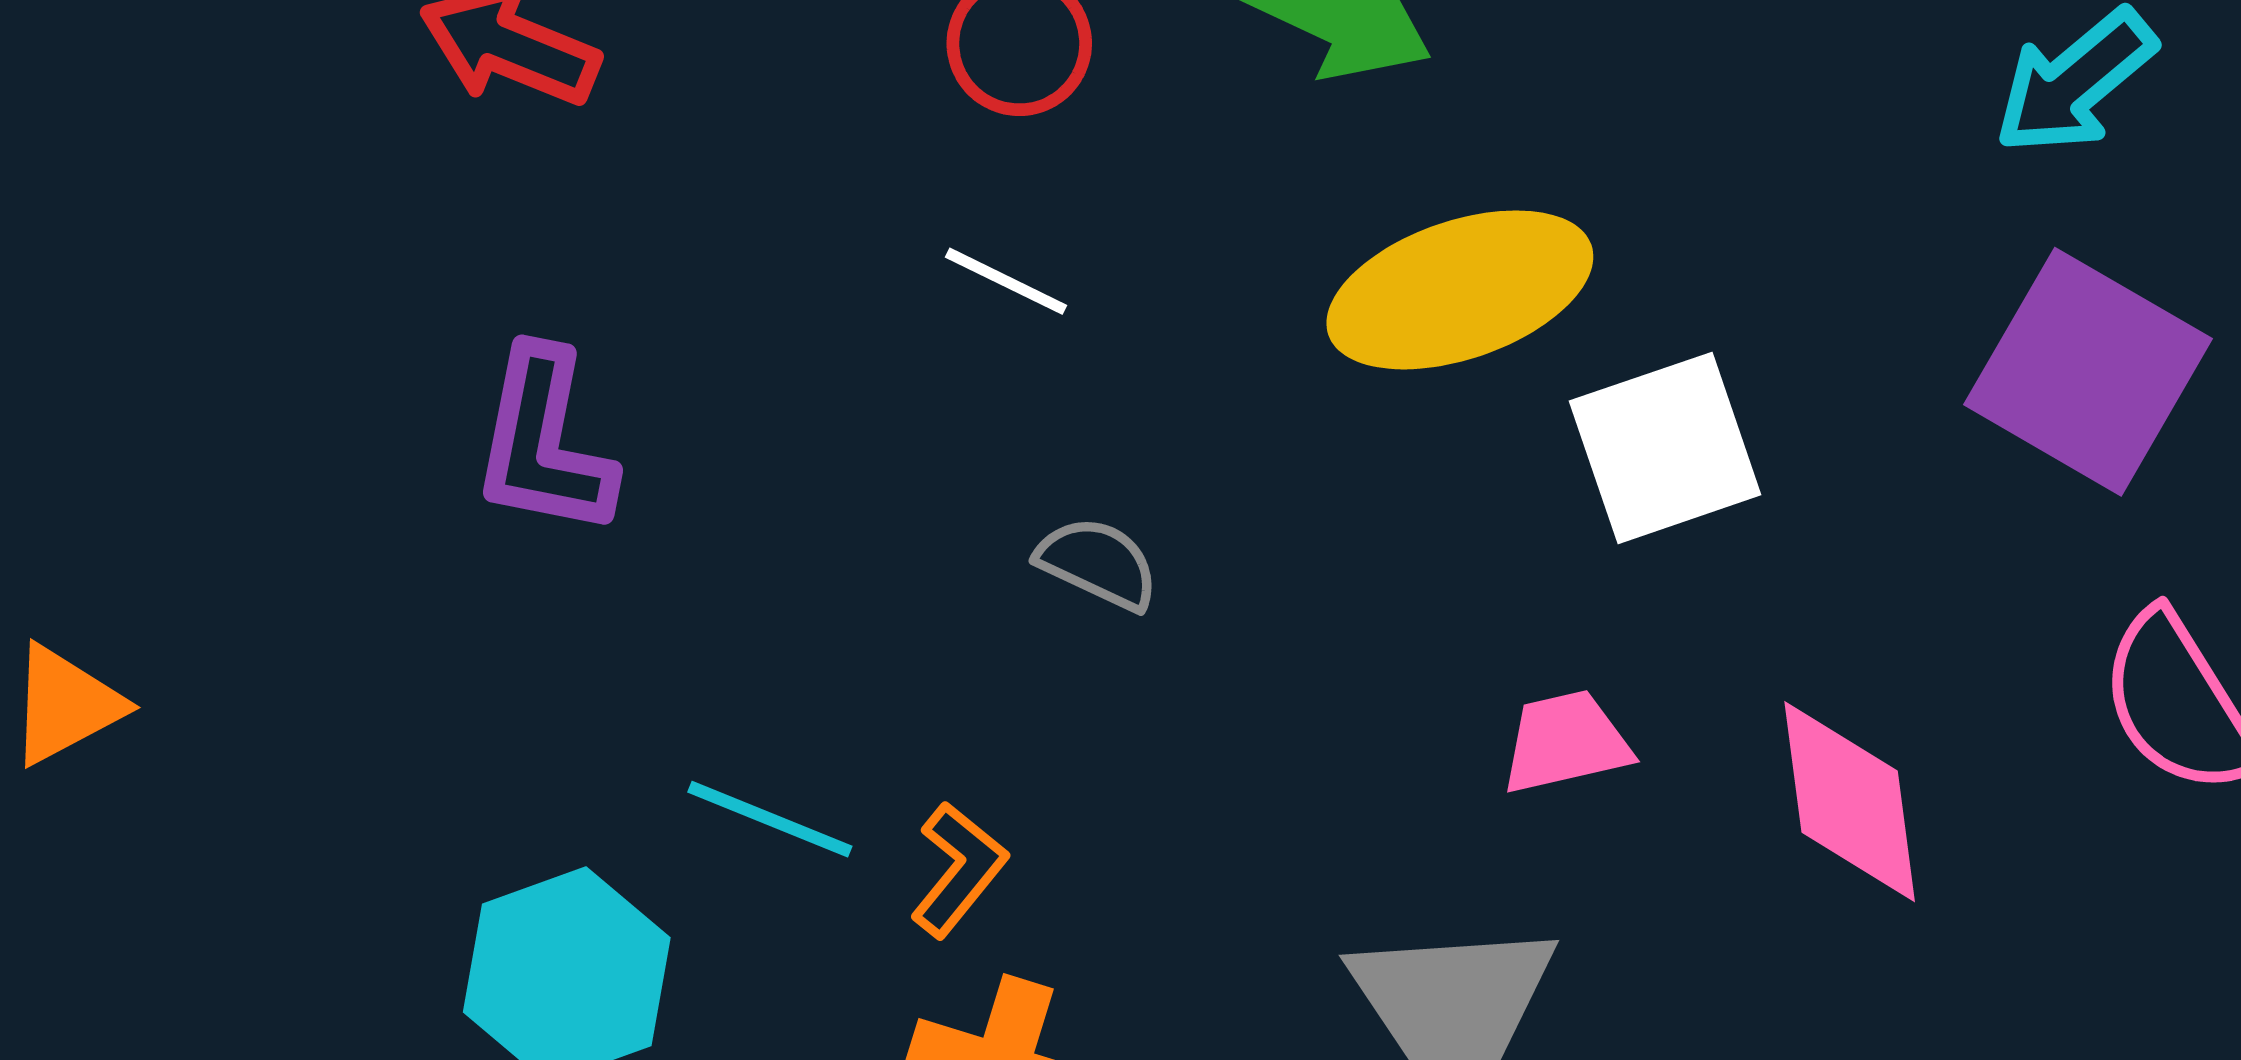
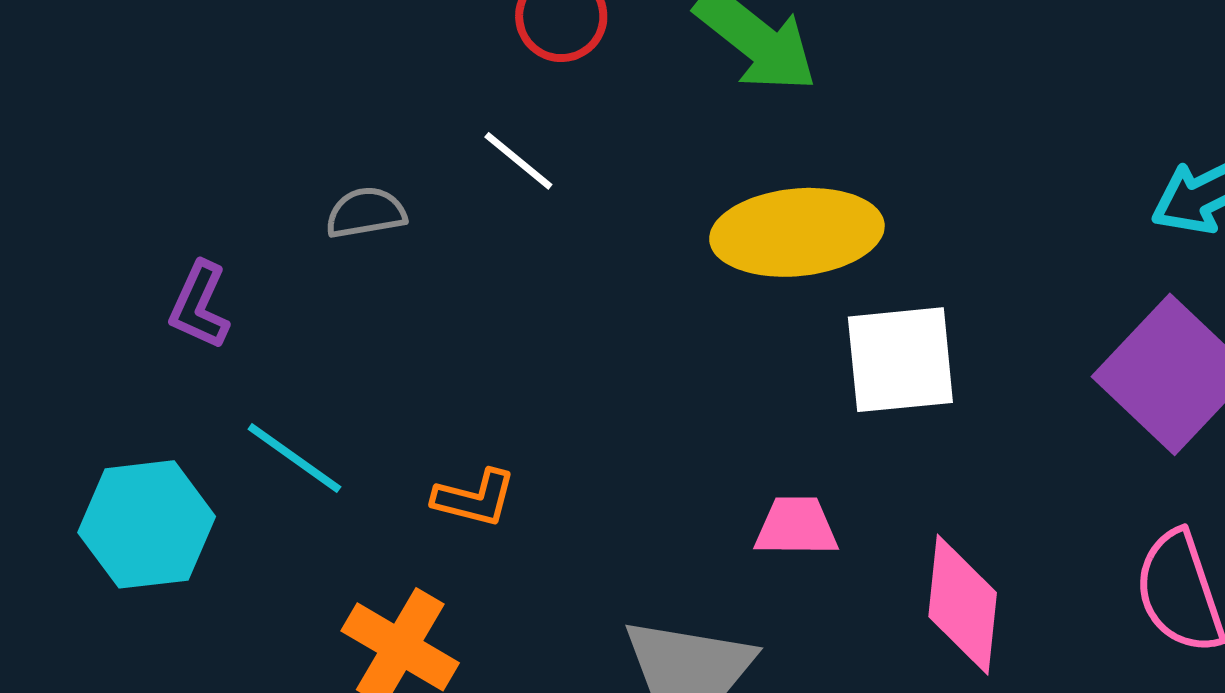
purple L-shape: (544, 443) -> (199, 305), moved, size x0.7
gray semicircle: (1098, 563) -> (366, 213), moved, turned -48
orange L-shape: (959, 870) -> (475, 498), moved, turned 52

